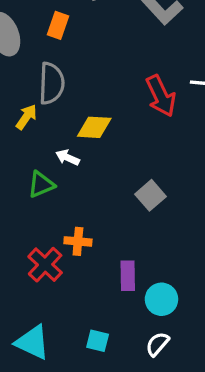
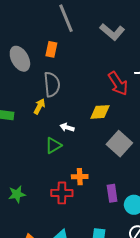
yellow diamond: (94, 127) -> (100, 112), moved
gray square: (150, 195) -> (119, 144), size x1.4
red cross: (45, 265) -> (62, 193), turned -35

